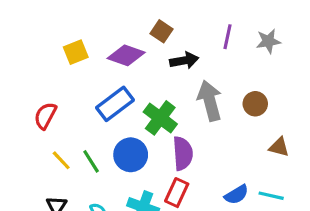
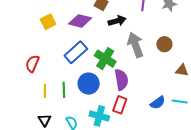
yellow line: (61, 160) -> (45, 91), turned 48
green line: (91, 161) -> (64, 90), turned 35

